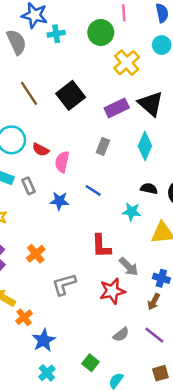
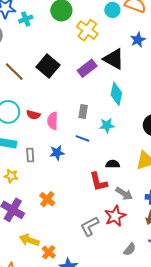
gray rectangle: (103, 146) -> (83, 111), moved
gray rectangle: (28, 186) -> (30, 155), moved, turned 32
black semicircle: (149, 189) -> (113, 164), moved
cyan star: (132, 212) -> (107, 125), moved
gray L-shape: (64, 284) -> (90, 226), moved

